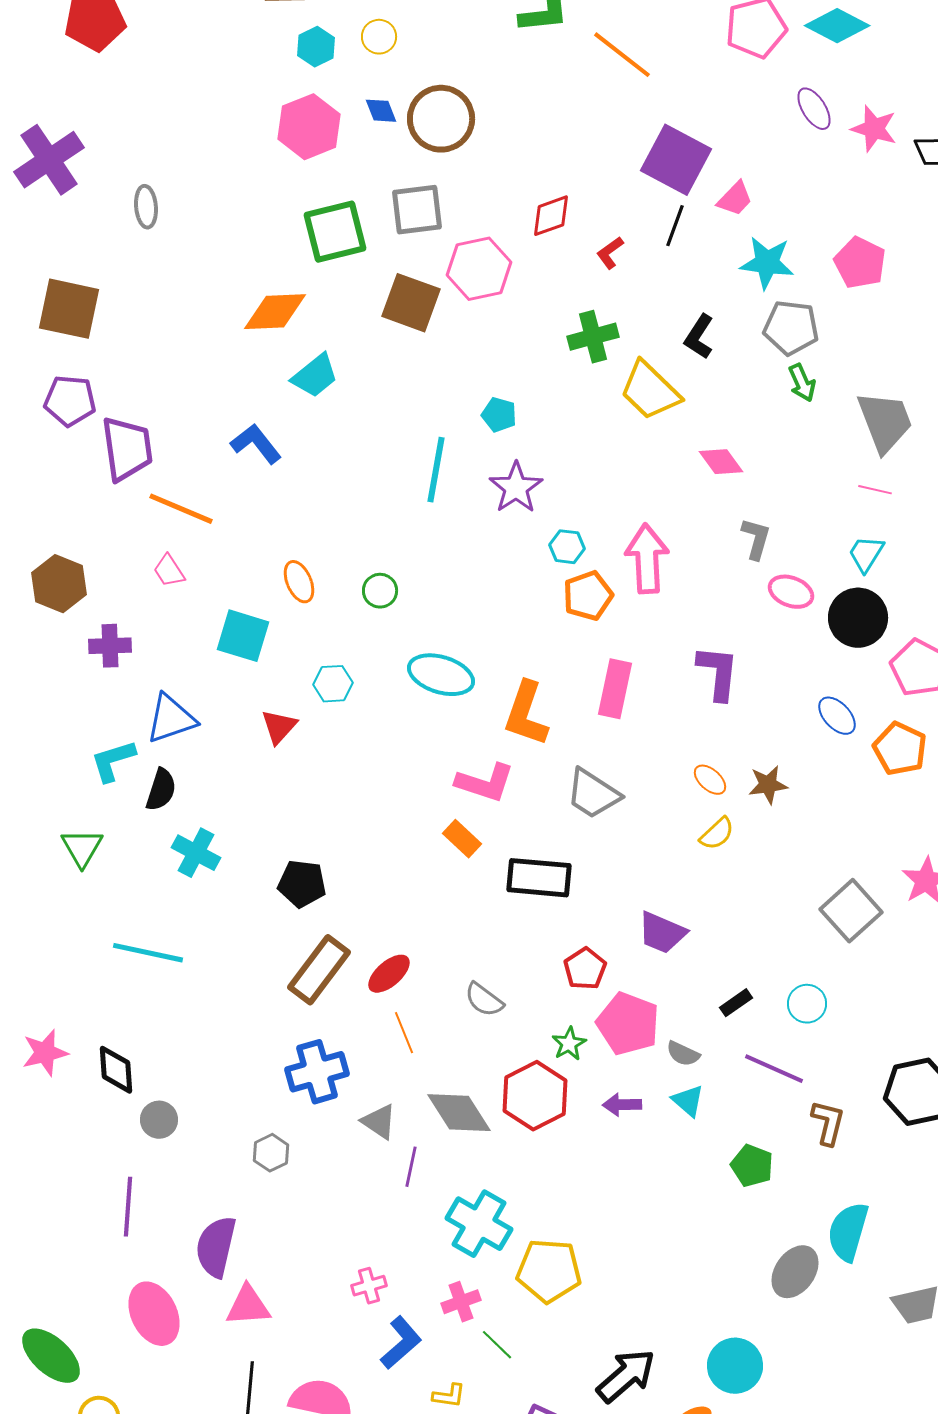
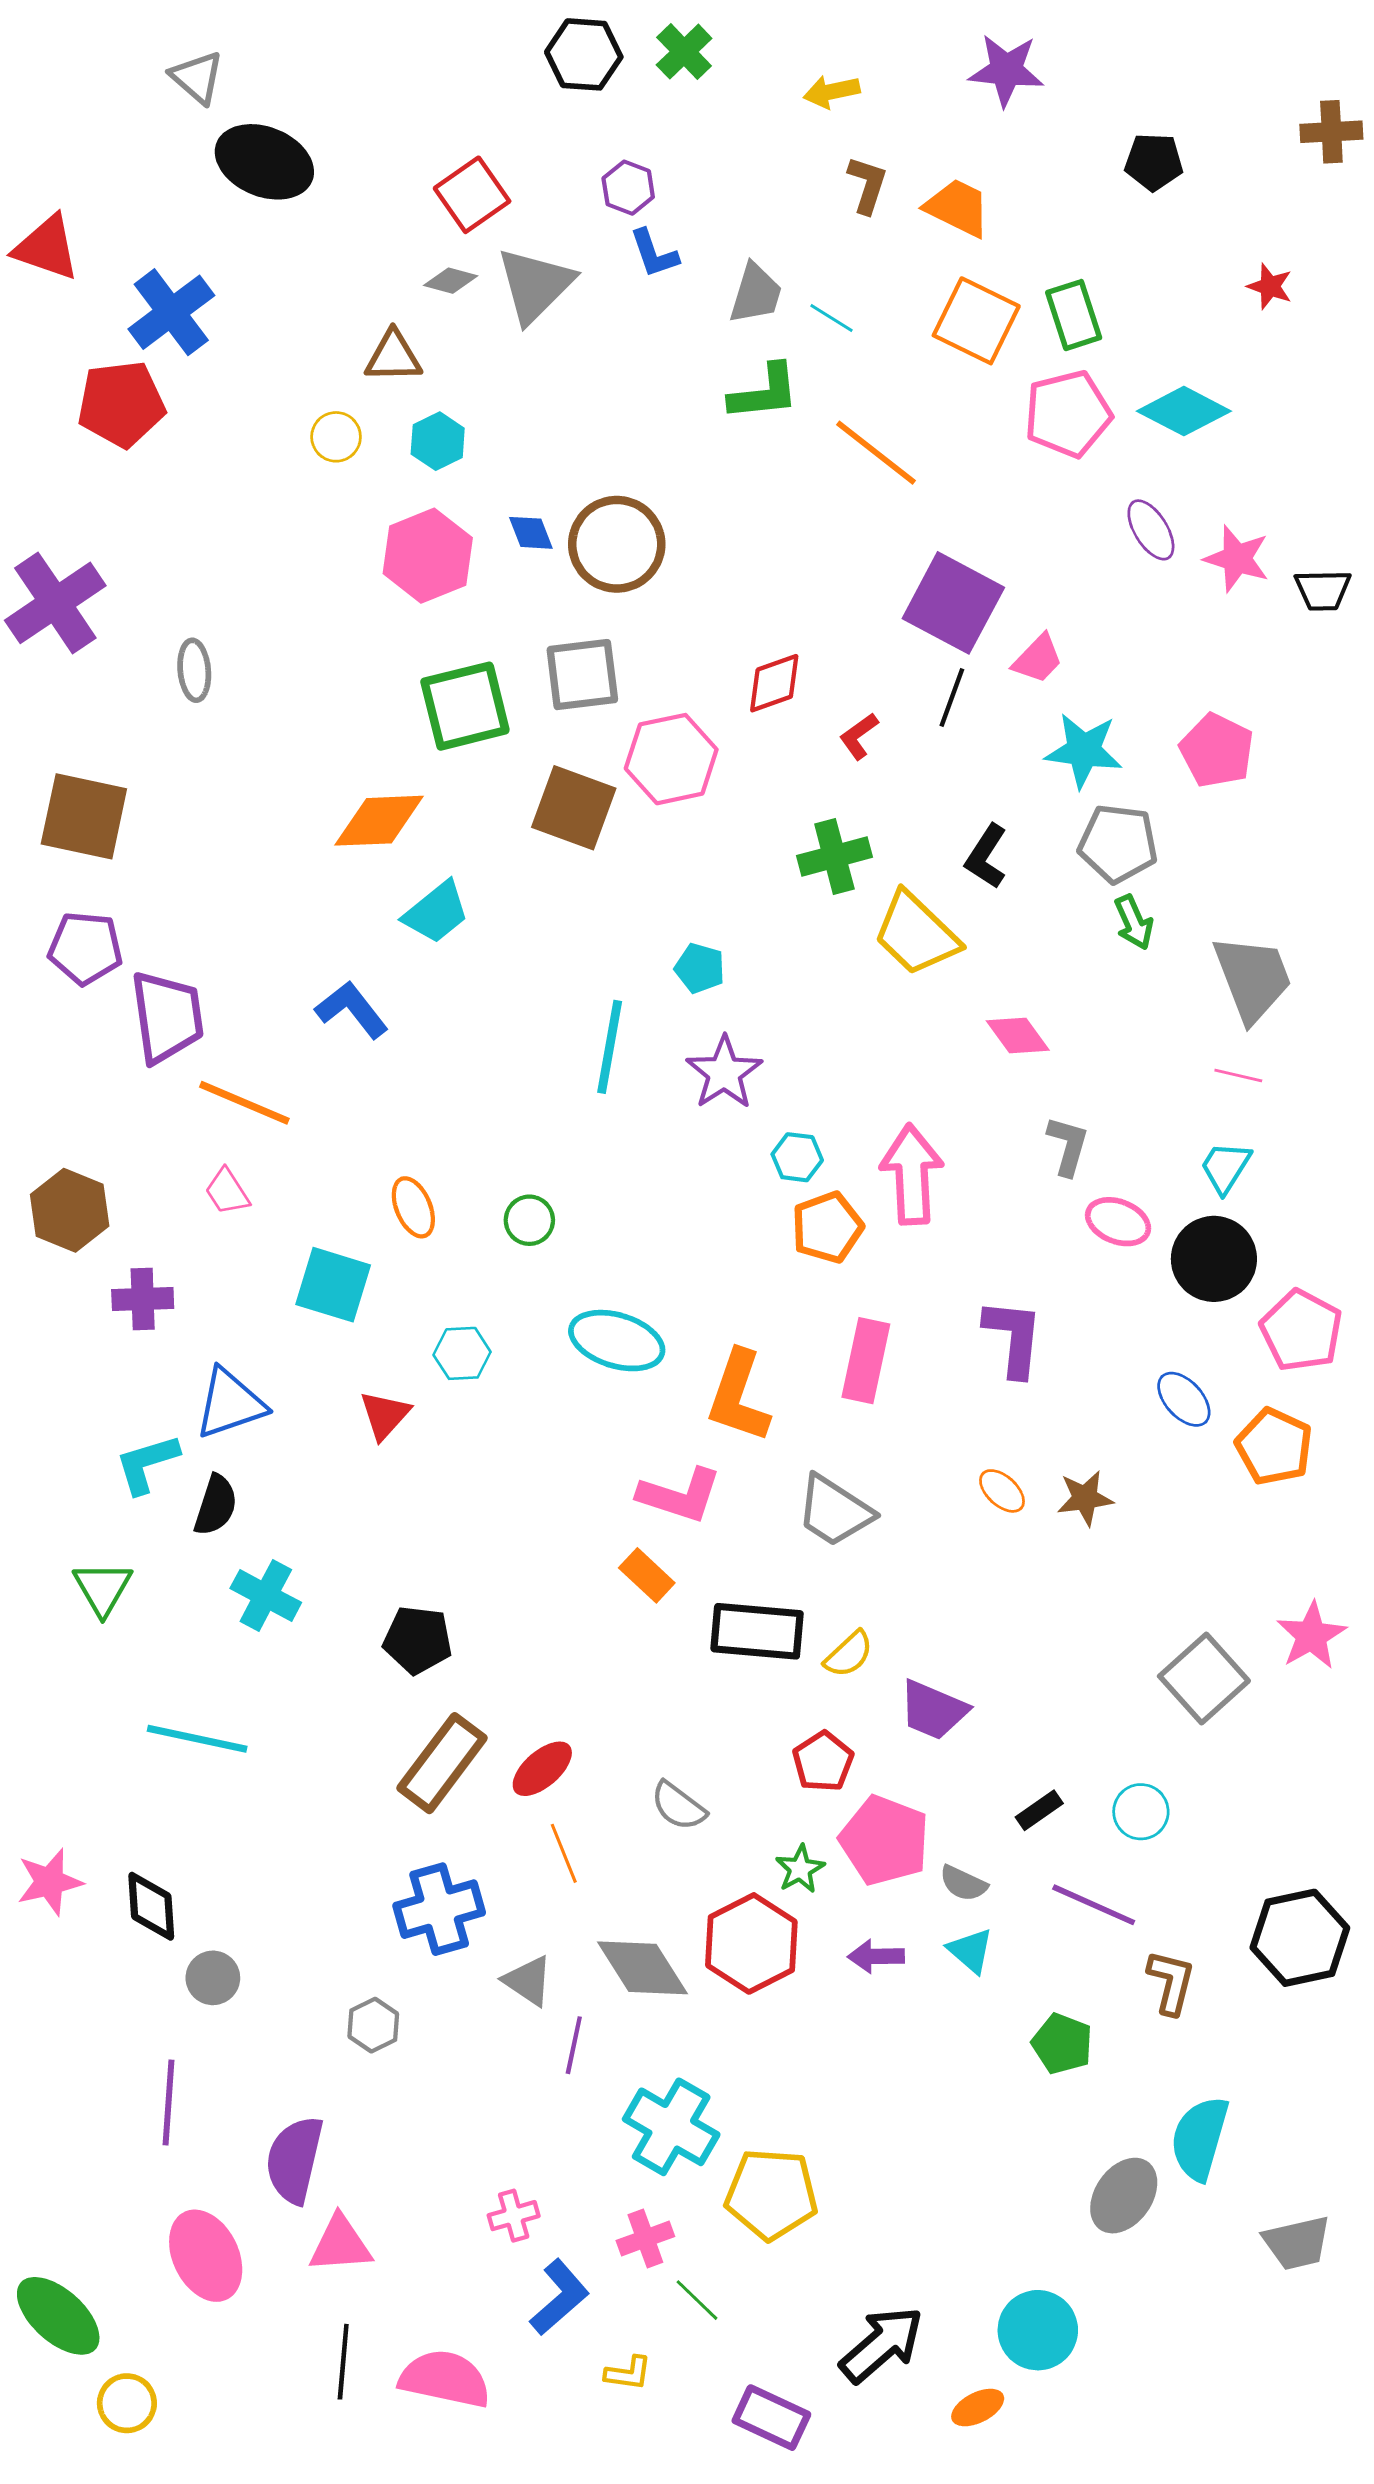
yellow circle: (379, 37) -> (336, 437), moved
yellow semicircle: (717, 834) -> (849, 1654), moved

